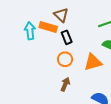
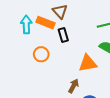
orange circle: (65, 59) -> (41, 54), moved
brown arrow: (65, 84) -> (73, 86), moved

